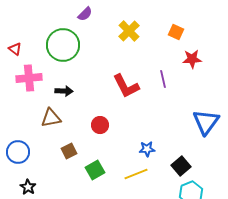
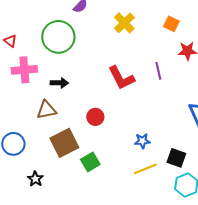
brown square: (69, 151) -> (64, 143), size x1.8
black square: (181, 166) -> (176, 158), turned -30
yellow line: (136, 174) -> (145, 169), moved
black star: (28, 187) -> (35, 179), moved

